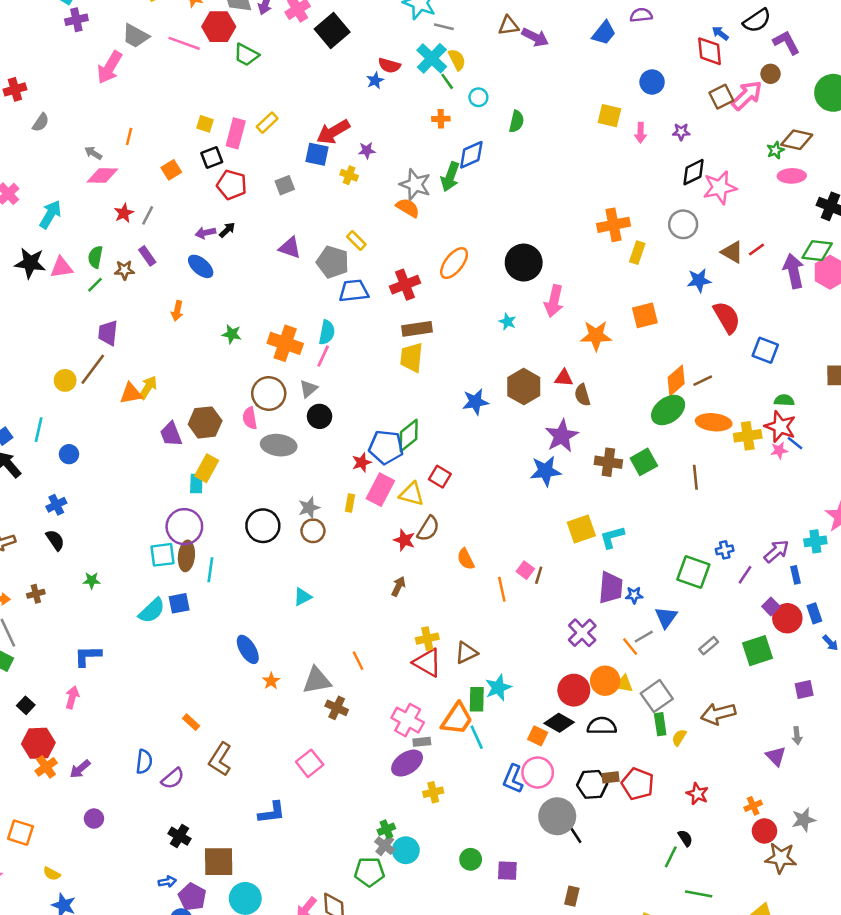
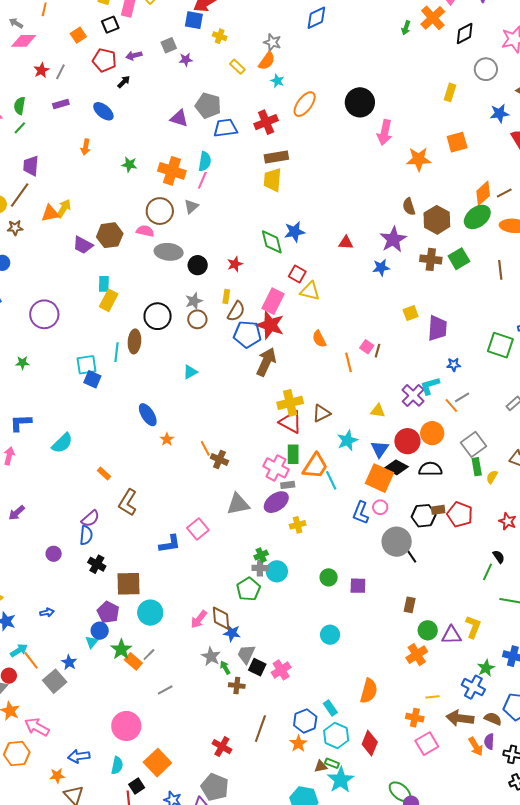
purple star: (367, 150) -> (186, 60), moved
black diamond: (693, 172) -> (465, 33), moved
green arrow: (450, 177) -> (406, 28), moved, size x0.6
gray star: (415, 184) -> (272, 42), size x0.7
red pentagon: (232, 185) -> (104, 60), moved
orange semicircle: (408, 208) -> (267, 61), turned 96
orange cross: (614, 225) -> (433, 18), moved, turned -30
purple arrow: (205, 233) -> (134, 56), moved
yellow rectangle: (356, 240) -> (237, 67), moved
purple triangle: (290, 248) -> (179, 118), moved
purple rectangle: (147, 256) -> (61, 104), turned -70
brown star: (124, 270) -> (15, 228), moved
cyan star: (508, 322) -> (277, 81), moved
red triangle: (564, 378) -> (346, 243), moved
brown hexagon: (524, 387) -> (437, 220), moved
blue star: (475, 402) -> (295, 232), moved
black circle: (320, 416) -> (198, 265), moved
pink semicircle: (250, 418) -> (145, 231), turned 114
purple trapezoid: (171, 434) -> (83, 245), turned -40
green diamond: (409, 436) -> (272, 242), turned -64
blue pentagon: (386, 447) -> (247, 334), moved
yellow rectangle: (207, 468) -> (109, 300), moved
blue star: (545, 471) -> (381, 268), size x0.7
pink rectangle: (380, 490) -> (273, 301), moved
yellow triangle: (412, 494) -> (310, 291), moved
purple circle: (184, 527) -> (44, 314), moved
brown semicircle: (428, 529) -> (236, 311), moved
yellow square: (581, 529) -> (411, 313), size x0.7
cyan L-shape: (612, 537) -> (430, 386), moved
red star: (404, 540) -> (270, 325), size x1.6
cyan square: (163, 555) -> (86, 365), moved
brown ellipse: (186, 556) -> (134, 341), moved
brown arrow: (398, 586) -> (266, 362), size x1.8
purple trapezoid: (611, 588) -> (437, 328), moved
blue square: (179, 603) -> (92, 379), turned 36
cyan semicircle: (152, 611) -> (62, 443), moved
blue triangle: (666, 617) -> (380, 449), moved
yellow cross: (427, 639) -> (290, 403), size x1.4
orange line: (358, 661) -> (205, 448), moved
gray triangle: (317, 680) -> (238, 504), moved
yellow triangle: (624, 684) -> (378, 411), moved
green rectangle: (477, 699) -> (293, 454), moved
orange square: (538, 736) -> (379, 478), size x1.8
blue semicircle: (144, 762) -> (86, 535), moved
pink square: (310, 763) -> (198, 529), moved
pink circle: (538, 773) -> (380, 507), size x0.6
purple circle: (94, 819) -> (54, 554), moved
gray cross: (385, 846) -> (260, 568), turned -35
green pentagon: (369, 872) -> (248, 589), turned -30
blue arrow: (167, 882) -> (47, 612), moved

